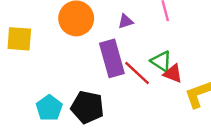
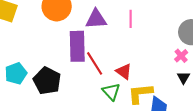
purple triangle: (125, 21) -> (96, 19), size x1.6
green triangle: (161, 61) -> (111, 92), moved

